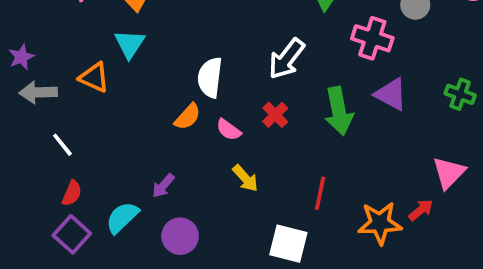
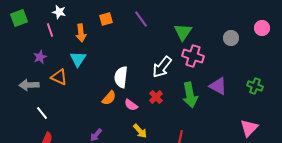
pink cross: (372, 38) -> (193, 56), moved
purple star: (21, 57) -> (40, 57), moved

